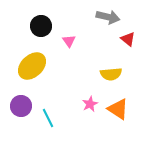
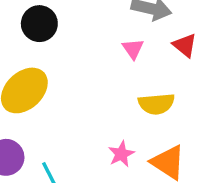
pink triangle: (69, 41) -> (133, 49), moved

